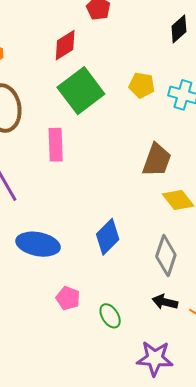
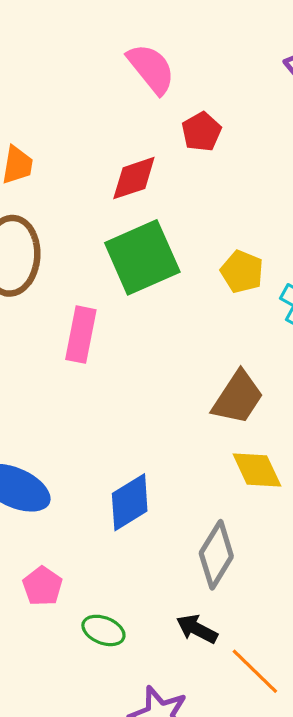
green ellipse: (110, 316) -> (103, 630), turned -50

